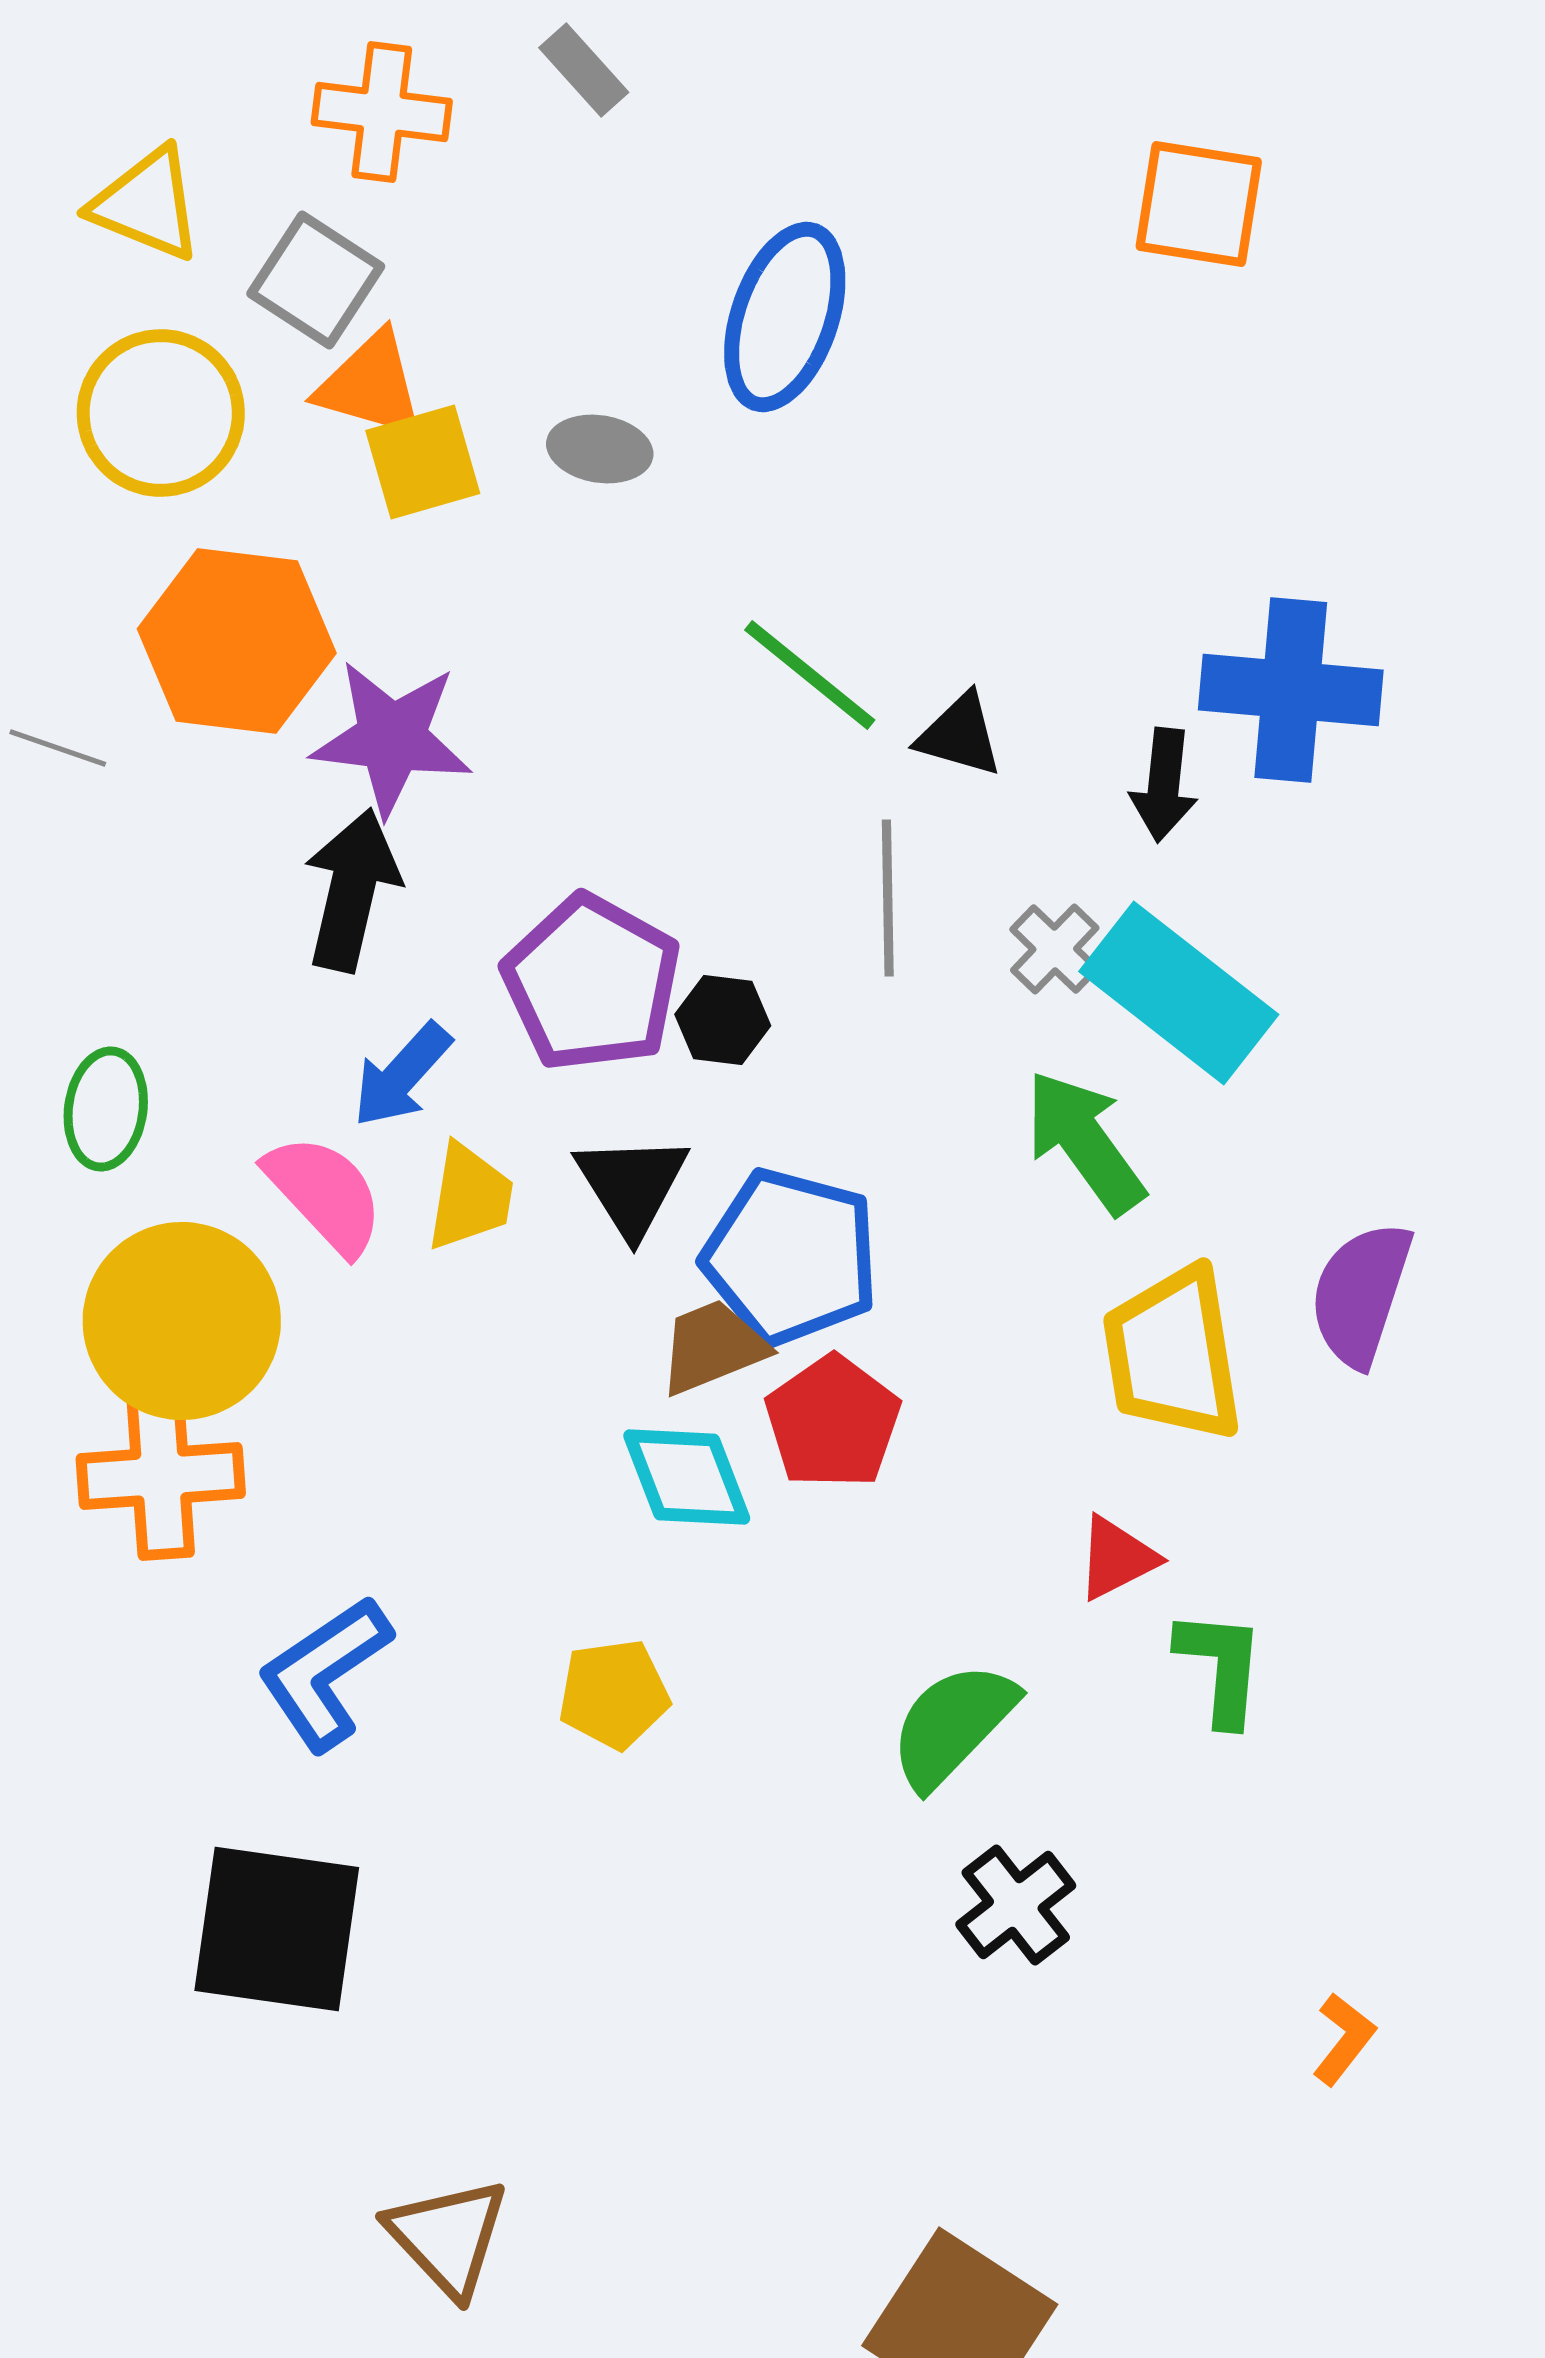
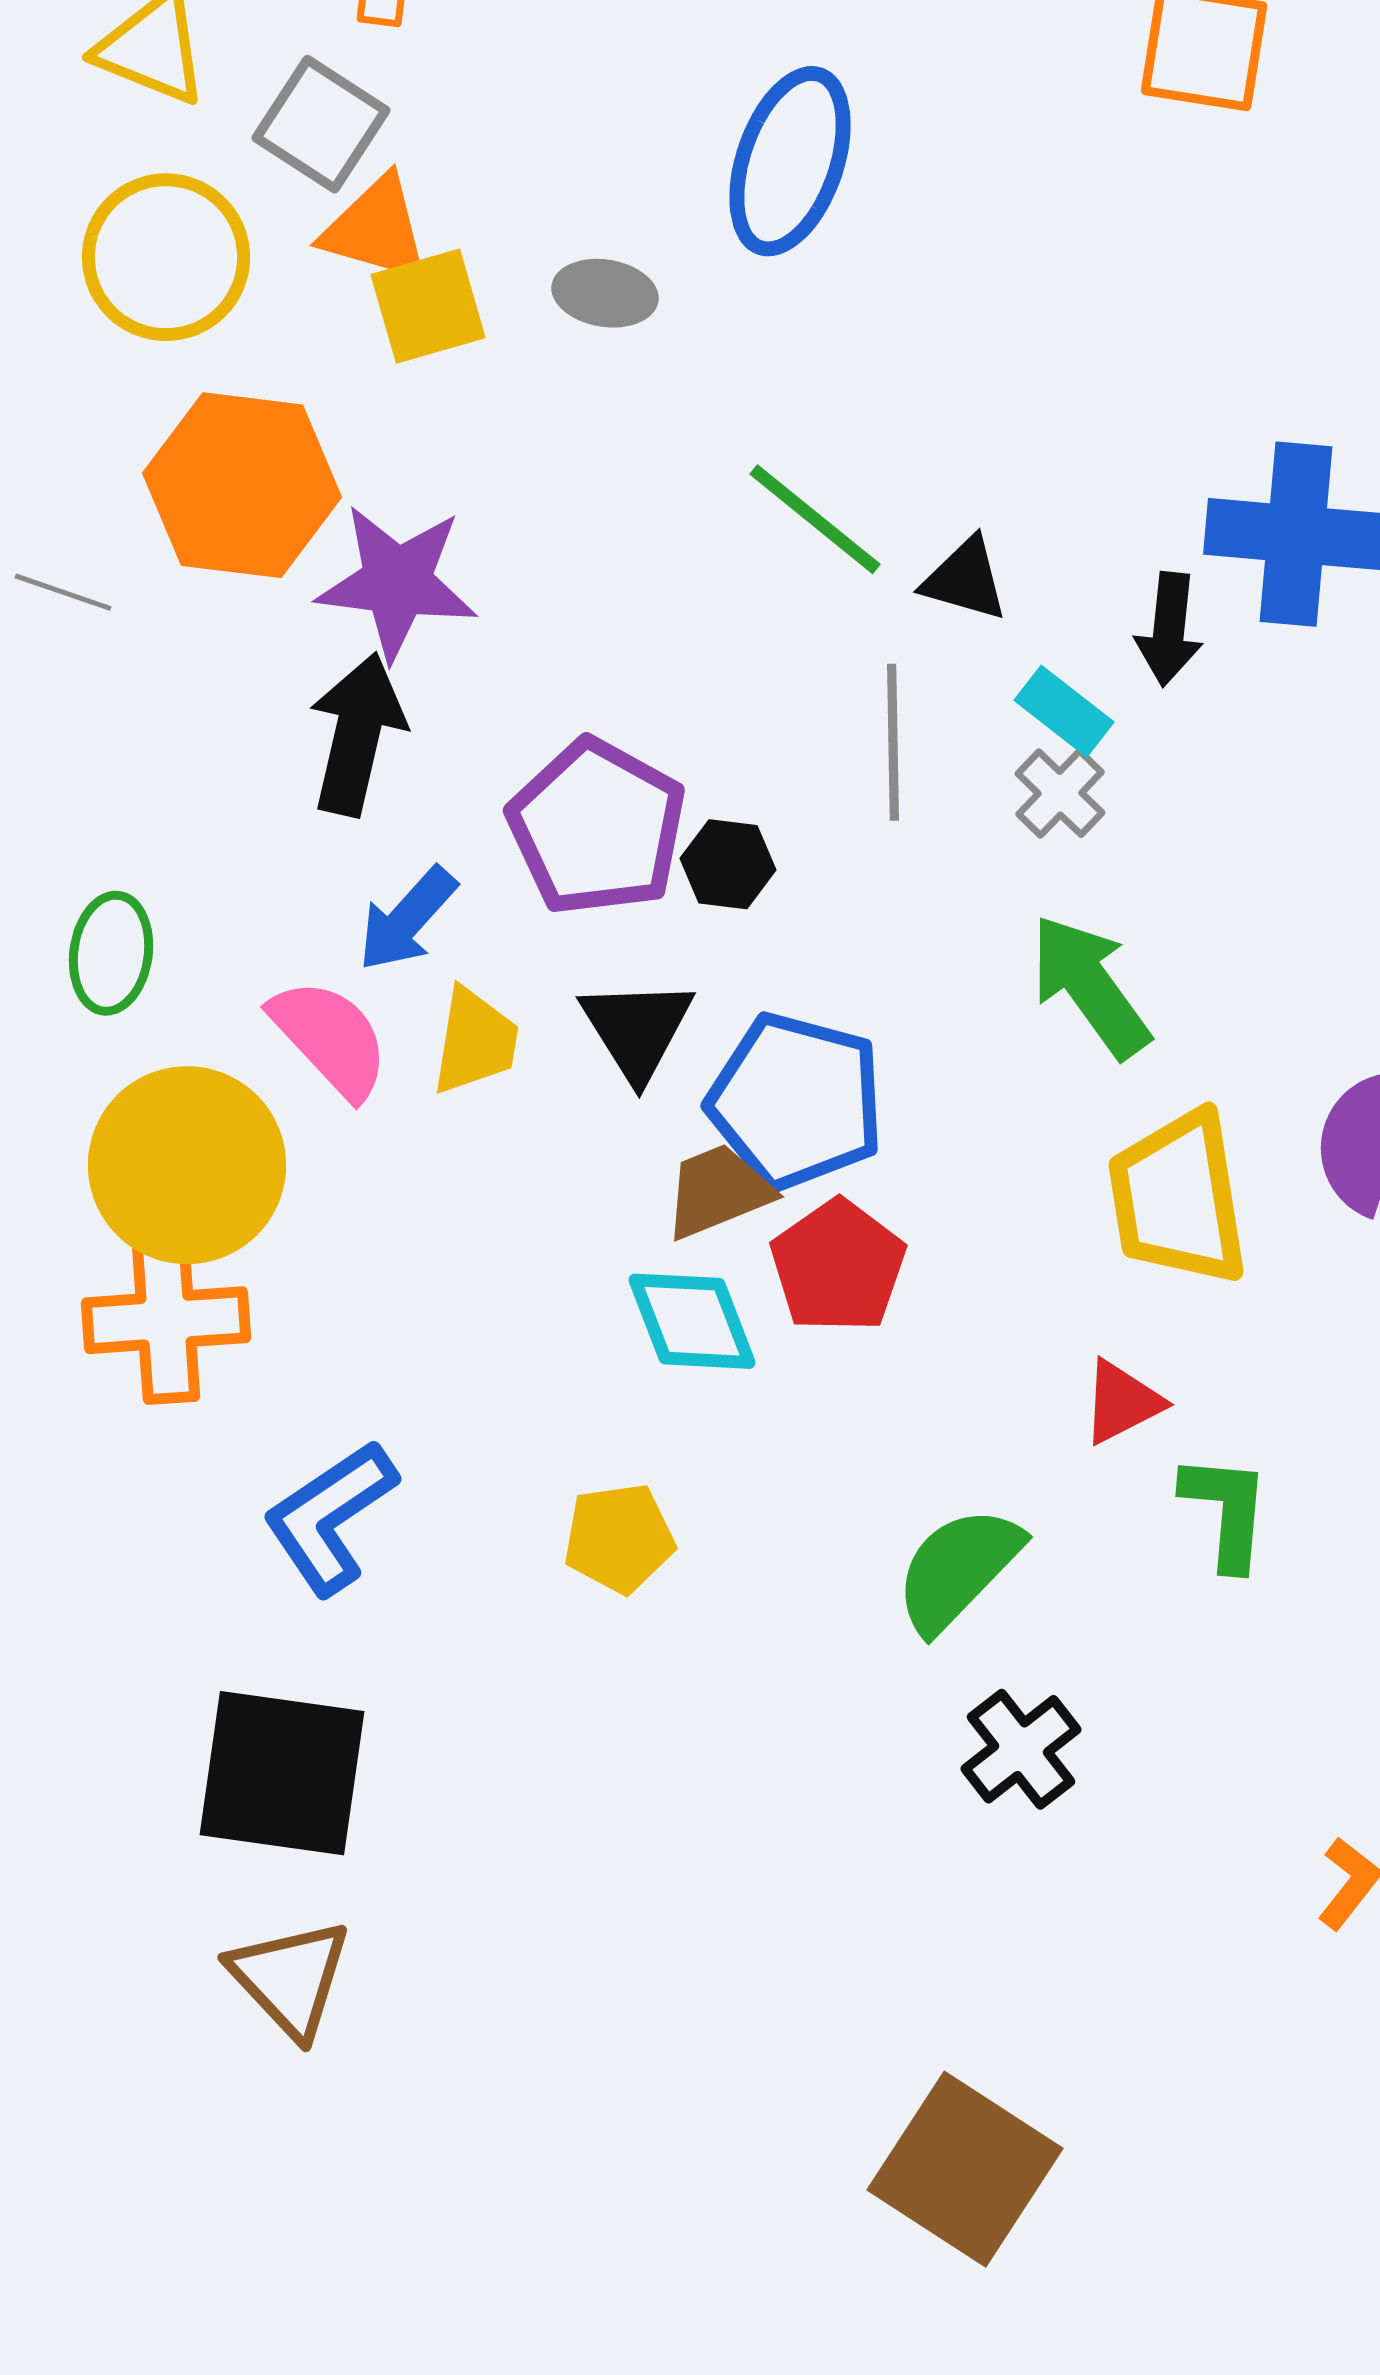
cyan rectangle: (1179, 993) -> (1064, 711), moved, size x0.5
brown triangle: (448, 2237) -> (290, 1978), moved

